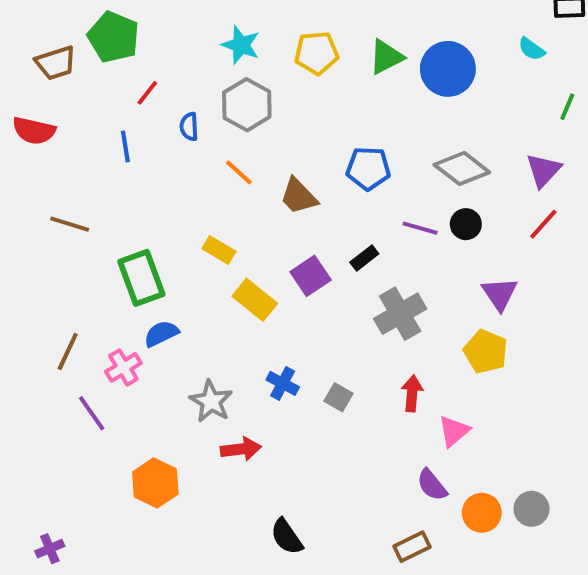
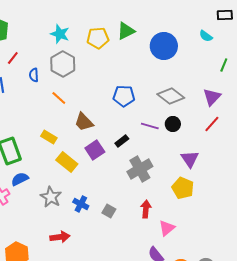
green triangle: (386, 57) -> (126, 31), moved
brown trapezoid: (299, 196) -> (84, 122), moved
gray star: (211, 401) -> (51, 197), moved

